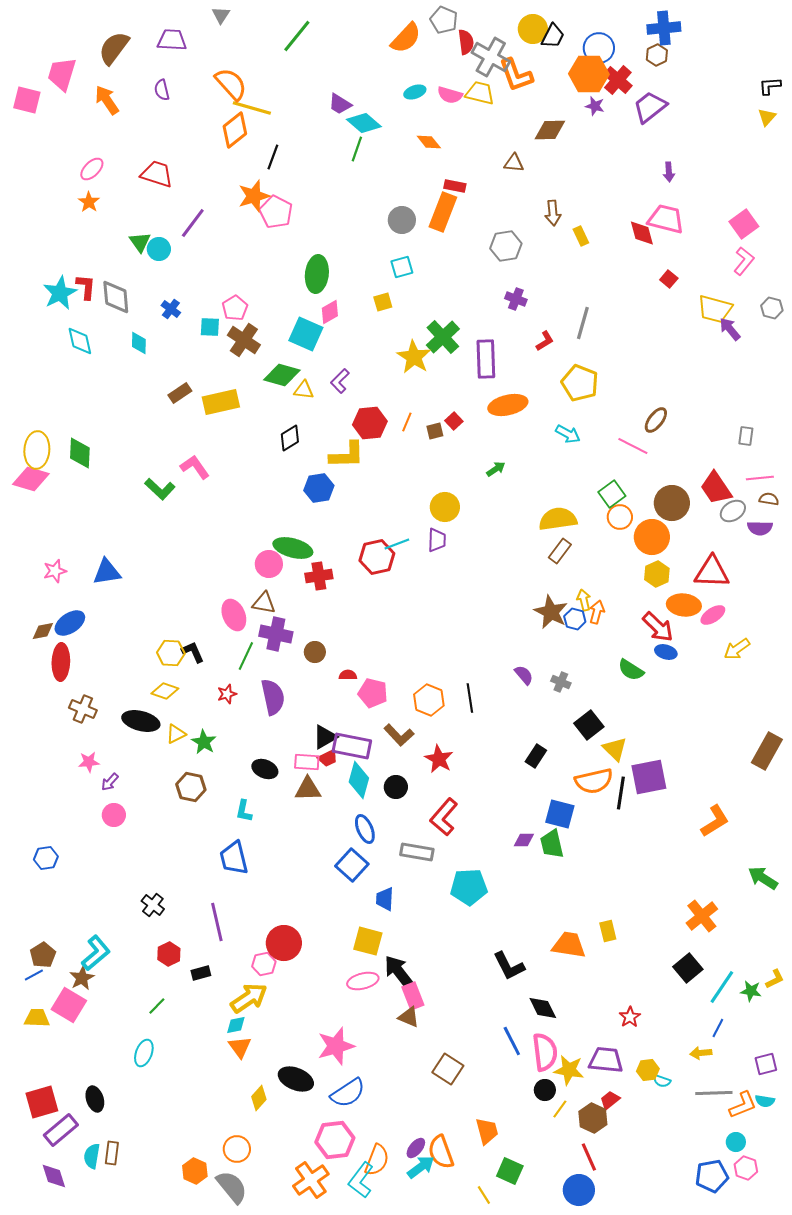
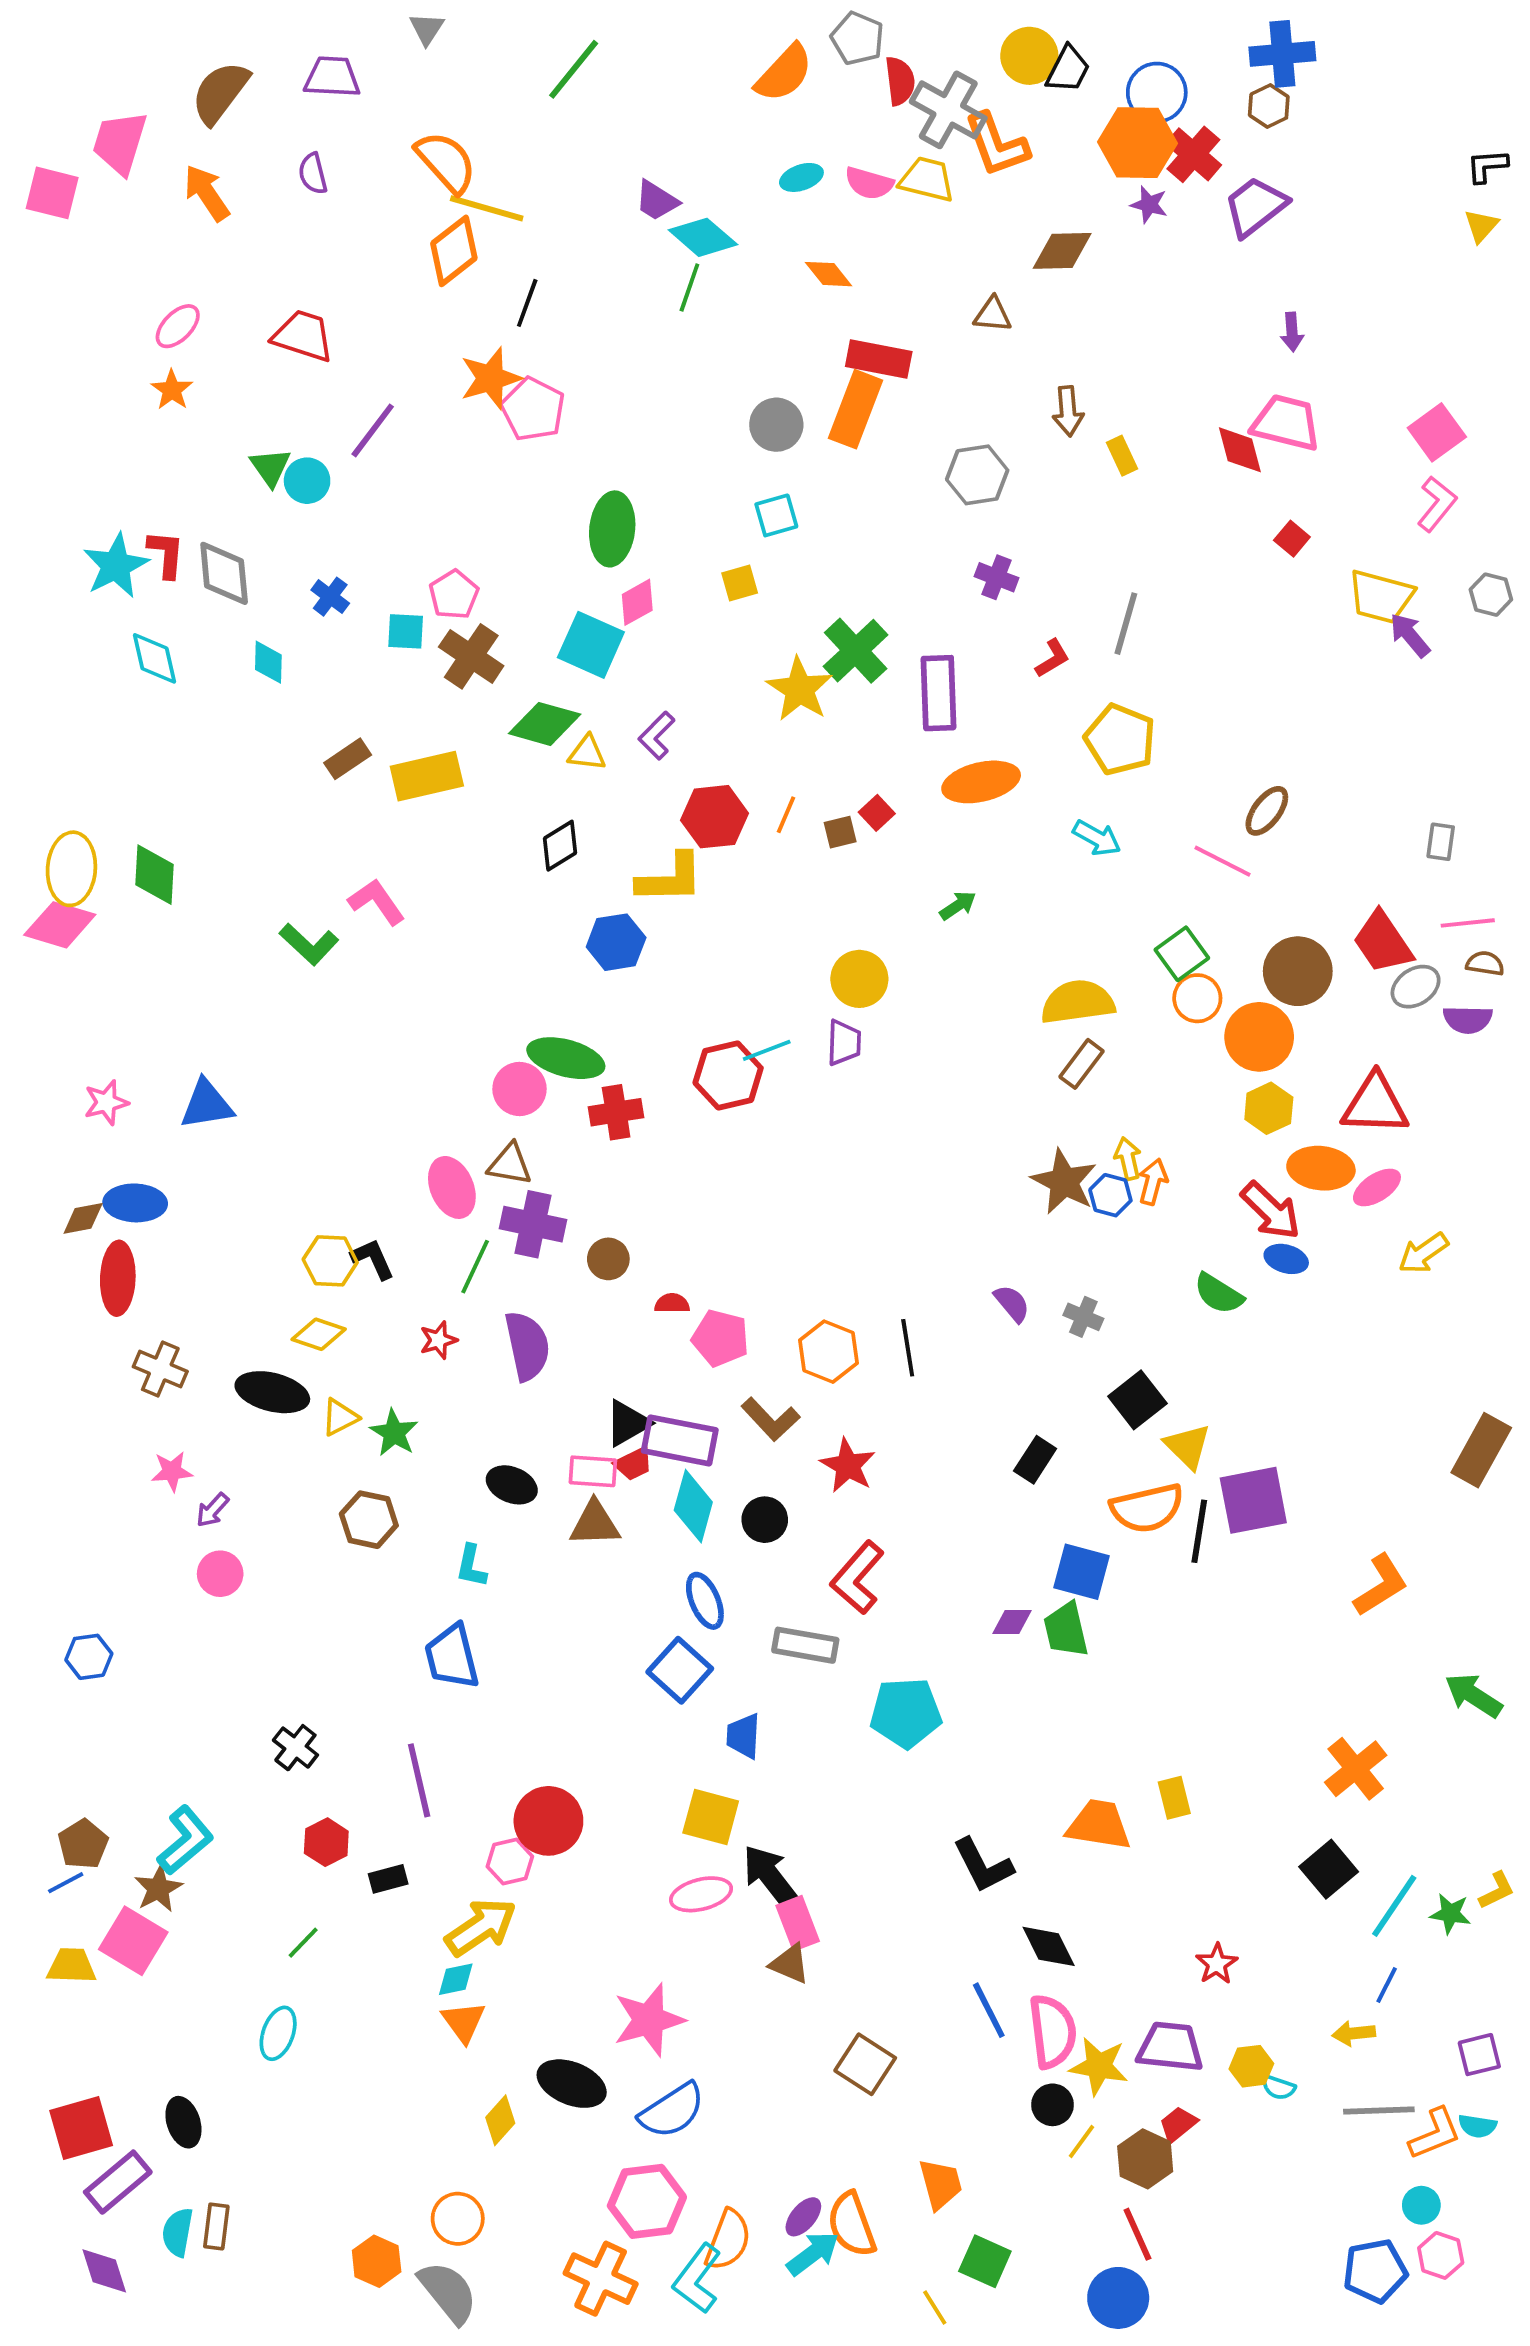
red rectangle: (455, 186) -> (879, 359), size x1.5
blue ellipse: (70, 623) -> (135, 1203), turned 36
orange cross: (311, 1180) -> (601, 2279), turned -30

